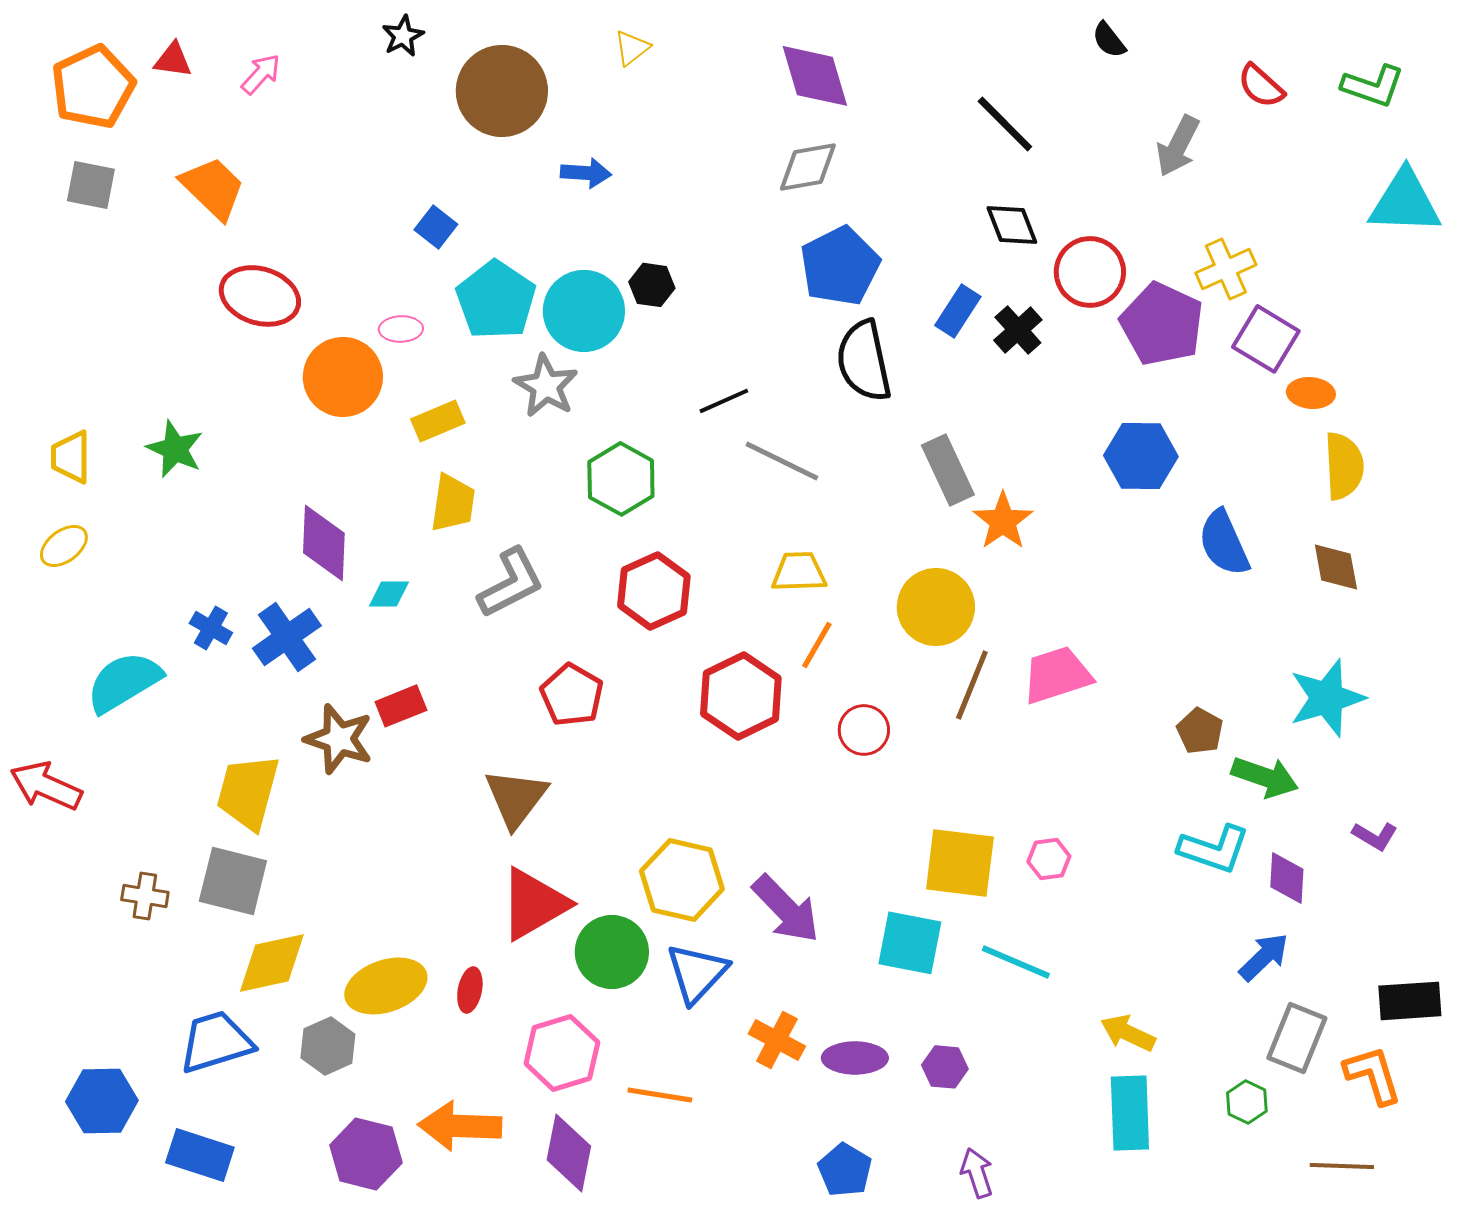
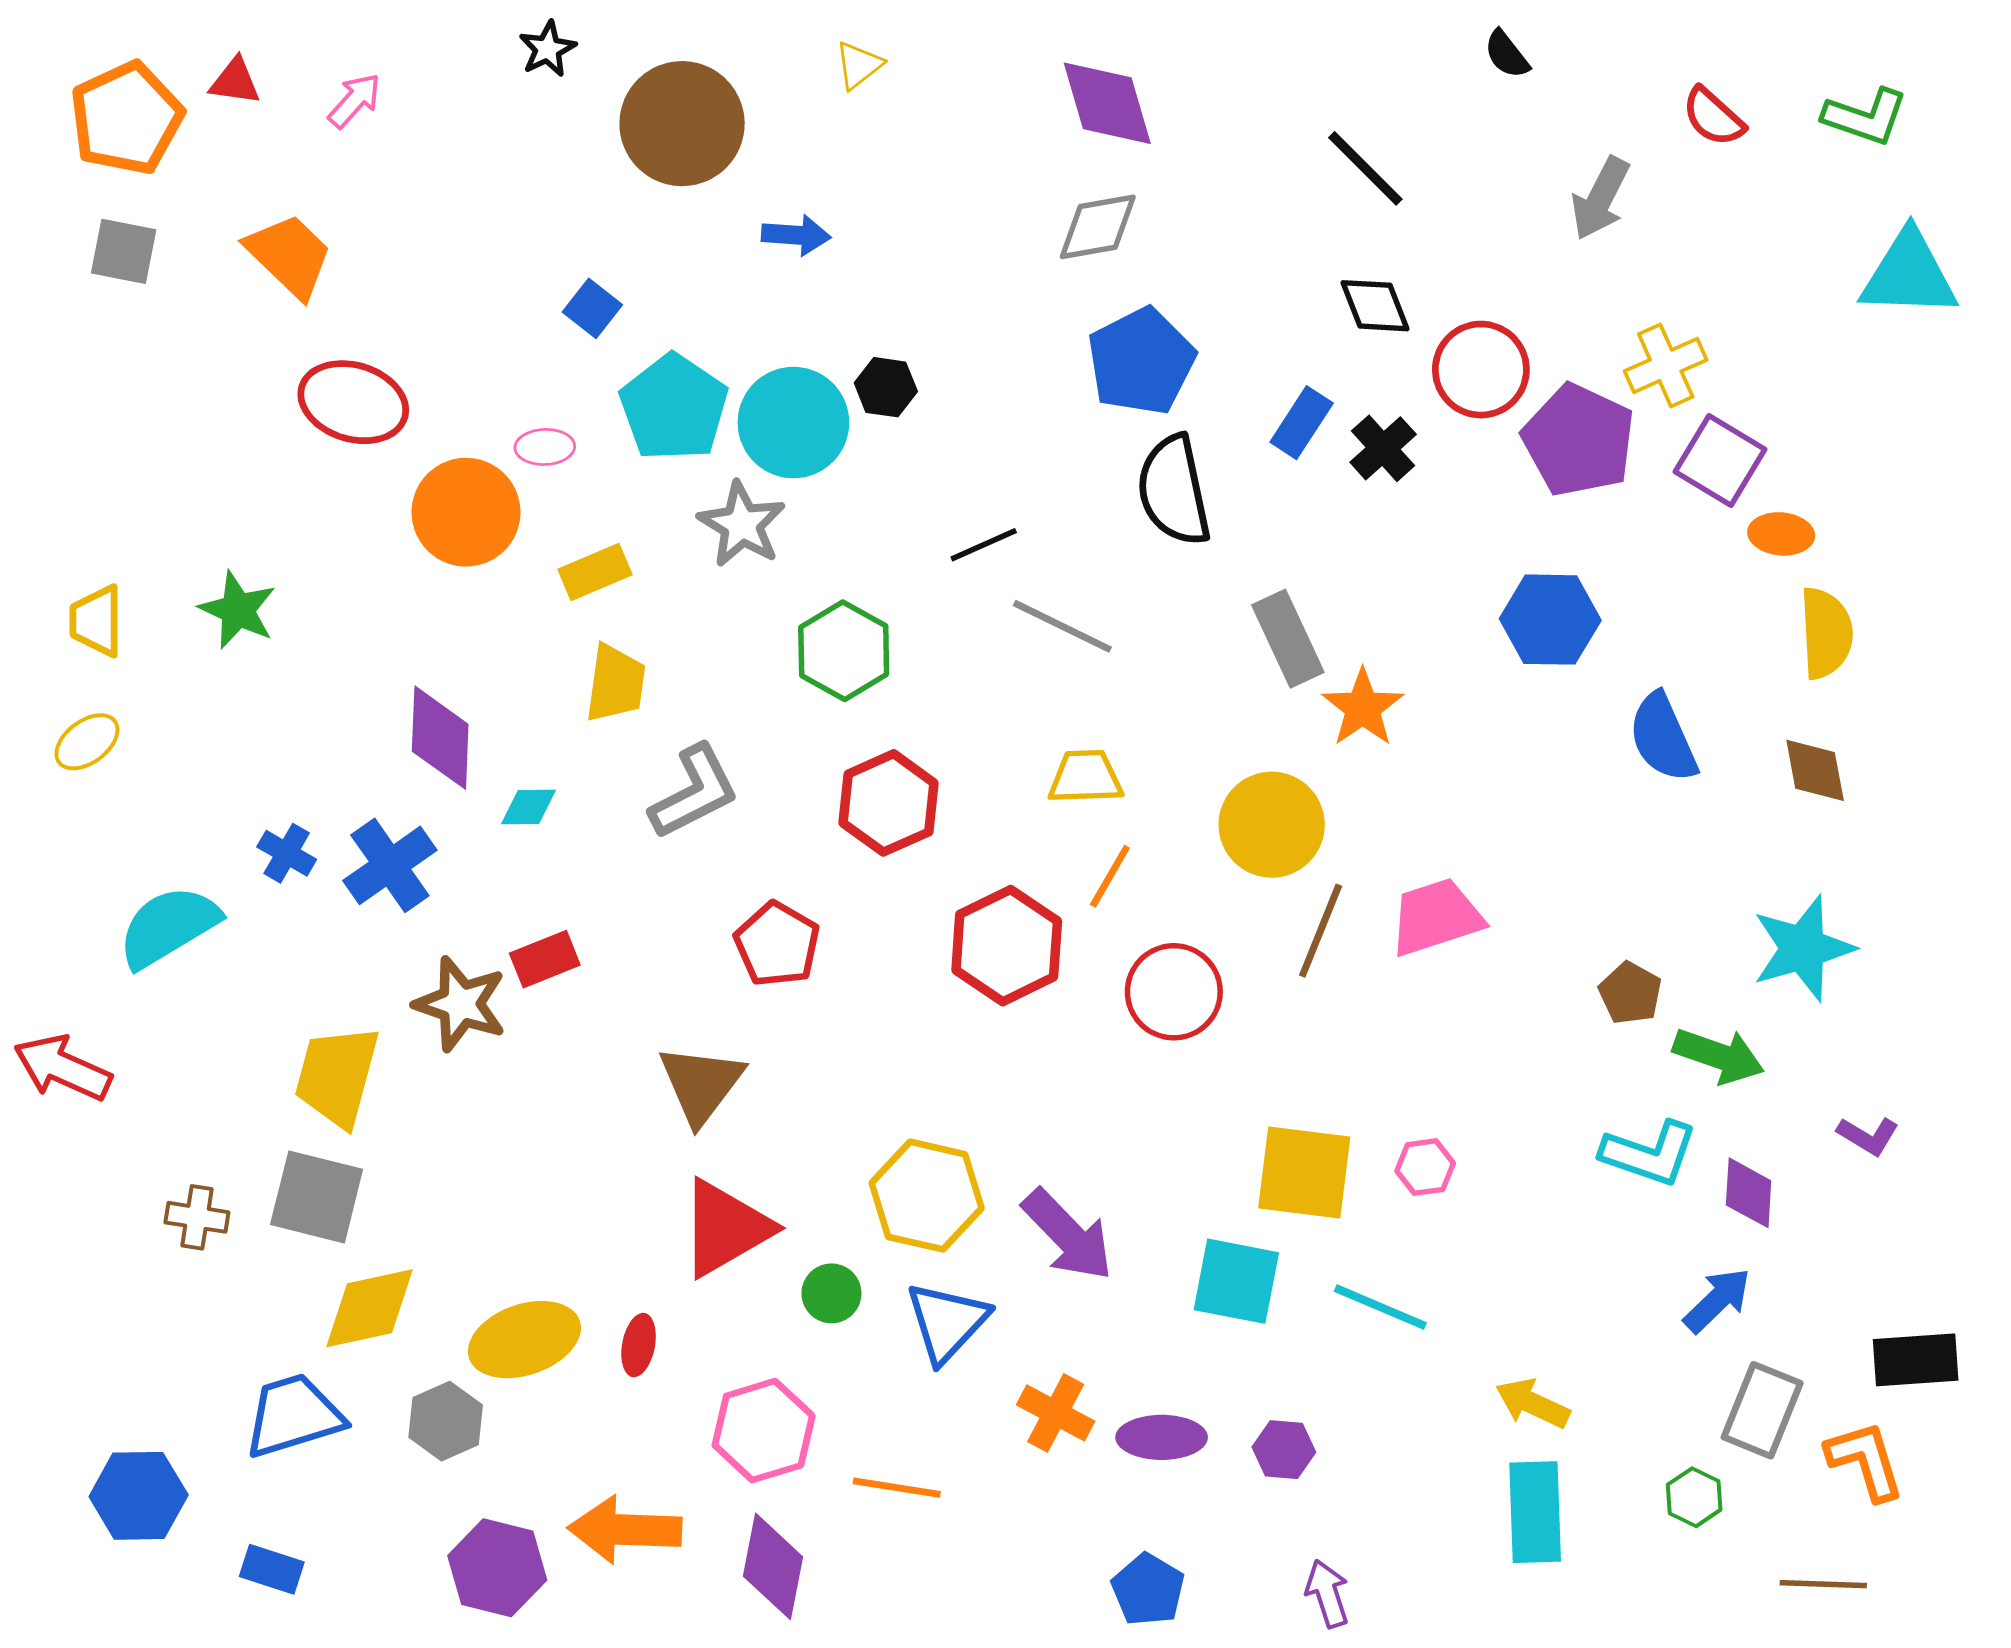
red circle: (864, 730) -> (1174, 992), size x1.4
green circle: (612, 952) -> (831, 1293), size x0.6
blue rectangle: (200, 1155) -> (272, 1569), size x0.7

